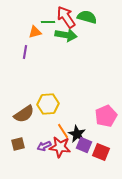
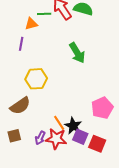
green arrow: (66, 35) -> (77, 53), moved, turned 50
yellow hexagon: (48, 104) -> (36, 79), moved
purple arrow: (44, 146) -> (40, 138), turned -40

